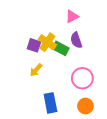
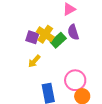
green rectangle: (61, 48) -> (58, 40), turned -70
pink circle: (82, 78) -> (75, 80), moved

